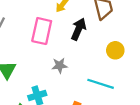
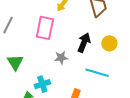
black arrow: (79, 29) -> (84, 43), moved

